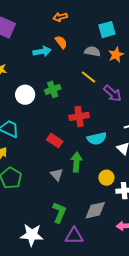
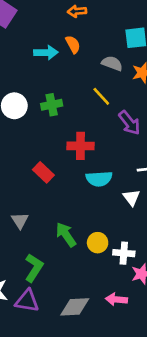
green arrow: (76, 162) -> (66, 235), moved, turned -48
gray triangle: (57, 175) -> (20, 221), moved
yellow circle: (106, 178) -> (98, 243), moved
gray diamond: (95, 210) -> (75, 307), moved
purple triangle: (74, 236) -> (27, 301), moved

